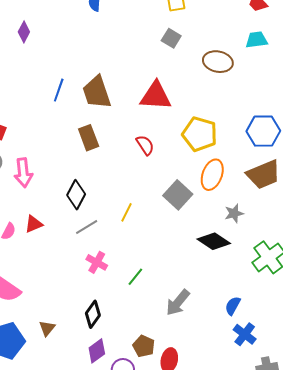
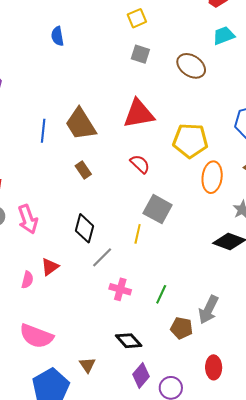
brown ellipse: (218, 62) -> (191, 66), turned 36
brown rectangle: (89, 138) -> (83, 170), size x0.7
gray square: (178, 195) -> (158, 209), moved
black diamond: (93, 314) -> (129, 341), turned -64
brown pentagon: (144, 346) -> (181, 328), moved

